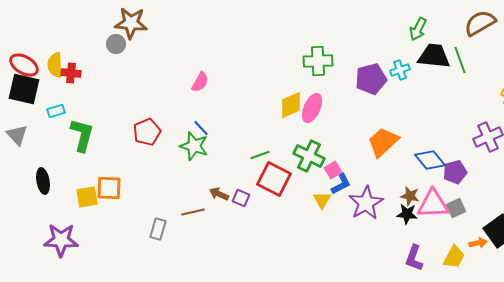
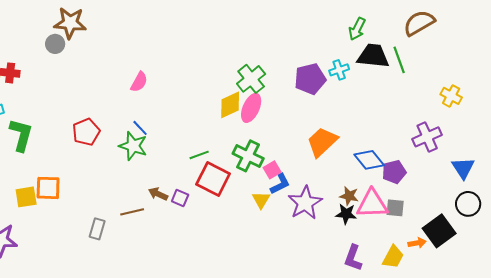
green cross: (318, 61) -> (251, 79), moved, turned -36
gray square: (456, 208) -> (395, 208), turned 30

